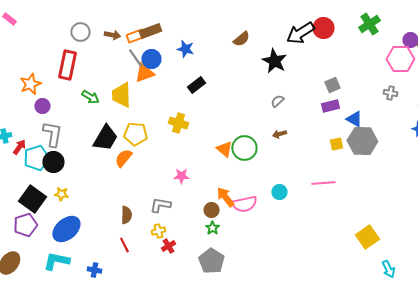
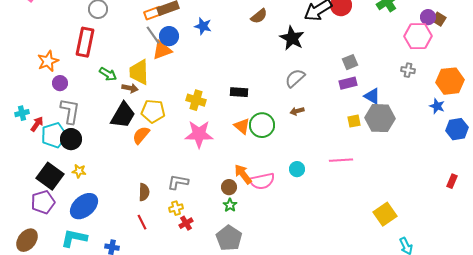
brown arrow: (112, 35) -> (130, 88), moved
black rectangle: (196, 85) -> (239, 92), moved, turned 42
gray semicircle: (277, 101) -> (295, 78), size x1.5
pink star: (181, 176) -> (199, 134), moved, size x1.8

